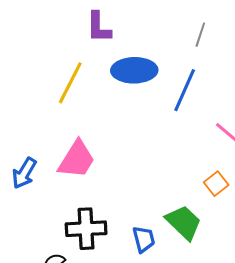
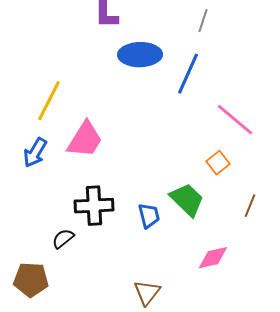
yellow line: (70, 83) -> (49, 101), moved

